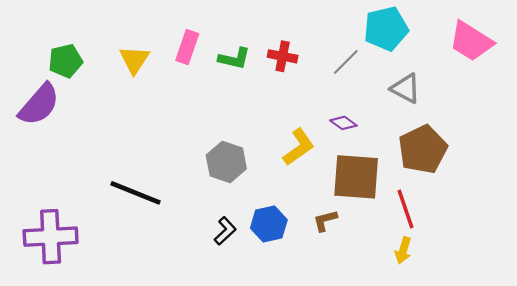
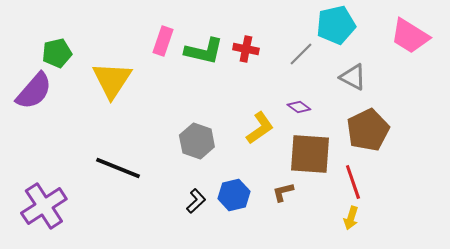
green L-shape: (234, 59) -> (204, 51), size x1.4
yellow triangle: (134, 60) -> (112, 80), moved, size x1.5
purple cross: (51, 237) -> (44, 206), turned -30

